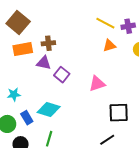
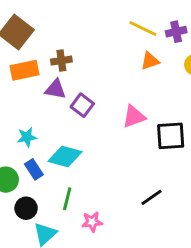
cyan star: (14, 94) -> (27, 137), moved
black square: (119, 113) -> (171, 136), moved

